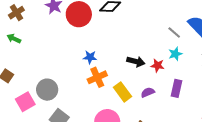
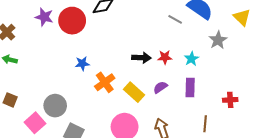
cyan star: (175, 54) -> (191, 59), moved
blue star: (90, 57) -> (82, 63), moved
purple rectangle: (177, 88) -> (190, 88), moved

